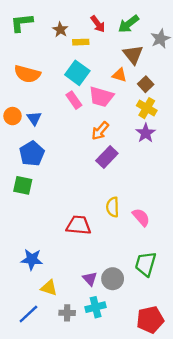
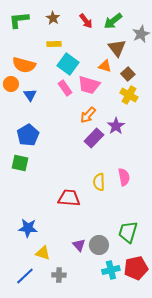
brown star: (60, 30) -> (53, 18), moved
yellow rectangle: (81, 42) -> (54, 44), moved
orange circle: (13, 116) -> (11, 84), moved
blue triangle: (34, 118) -> (30, 95), moved
purple star: (146, 133) -> (116, 126), moved
pink semicircle: (141, 217) -> (124, 177), moved, turned 30
cyan cross: (96, 307) -> (111, 270), moved
red pentagon: (150, 320) -> (136, 268), moved

